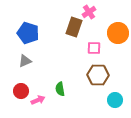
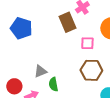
brown rectangle: (74, 27) -> (67, 22), turned -42
gray triangle: (25, 61) -> (40, 71), moved

